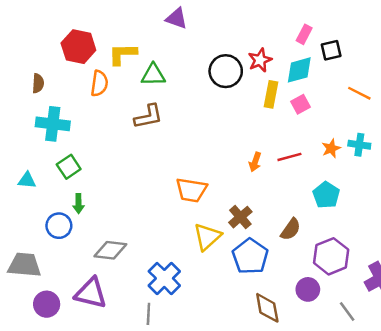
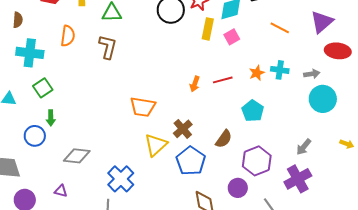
orange semicircle: (99, 83) -> (68, 36), moved
brown L-shape: (148, 117) -> (108, 47), turned -65
purple triangle: (91, 293) -> (61, 191), size x0.5

